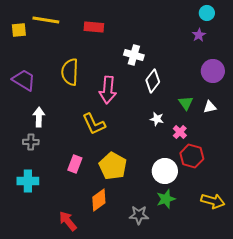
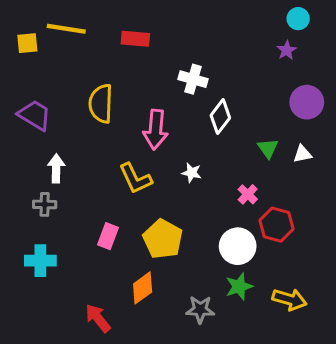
white star: (157, 119) -> (192, 173), moved
pink cross: (180, 132) -> (248, 194), moved
yellow arrow: (213, 201) -> (289, 299), moved

